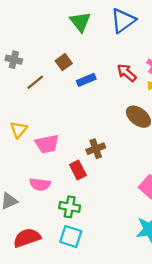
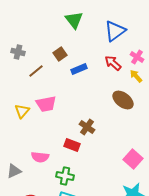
blue triangle: (123, 21) -> (115, 31), moved
pink trapezoid: (47, 144) -> (46, 104), moved
brown cross: (96, 149) -> (87, 127), turned -35
red rectangle: (78, 170) -> (72, 145), turned -42

